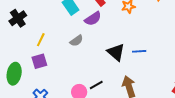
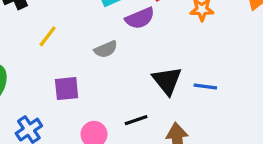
purple square: (39, 61) -> (67, 89), moved
black line: (96, 85) -> (136, 120), moved

